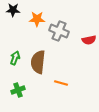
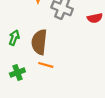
orange line: (61, 83) -> (46, 65), moved

